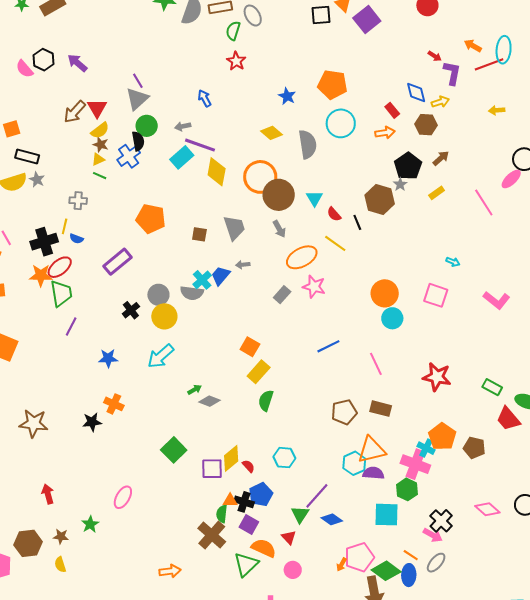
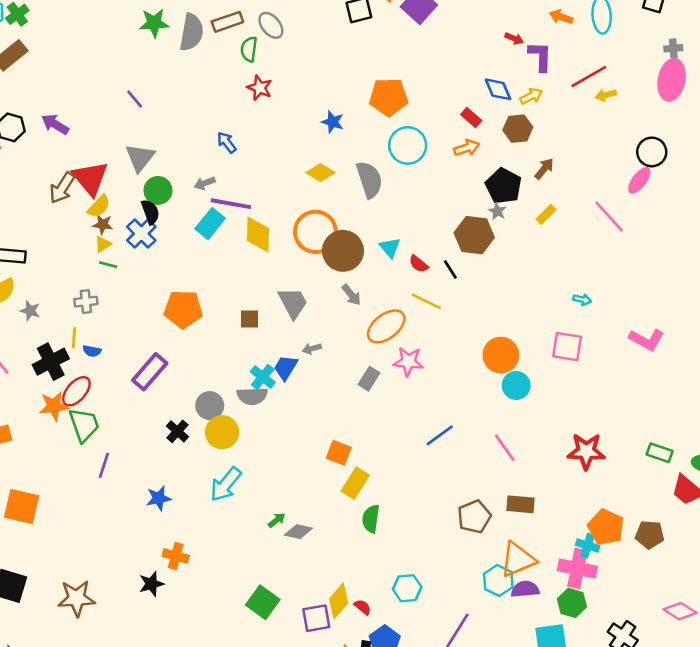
red line: (489, 64) -> (589, 76), moved
purple line: (138, 81) -> (135, 99), moved
red triangle: (97, 108) -> (90, 178), size x1.4
gray star: (37, 180) -> (30, 311), moved

